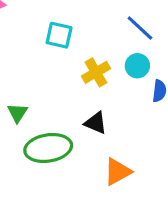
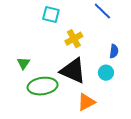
cyan circle: (137, 66) -> (106, 73), moved
black triangle: (96, 123) -> (73, 71), size x1.8

